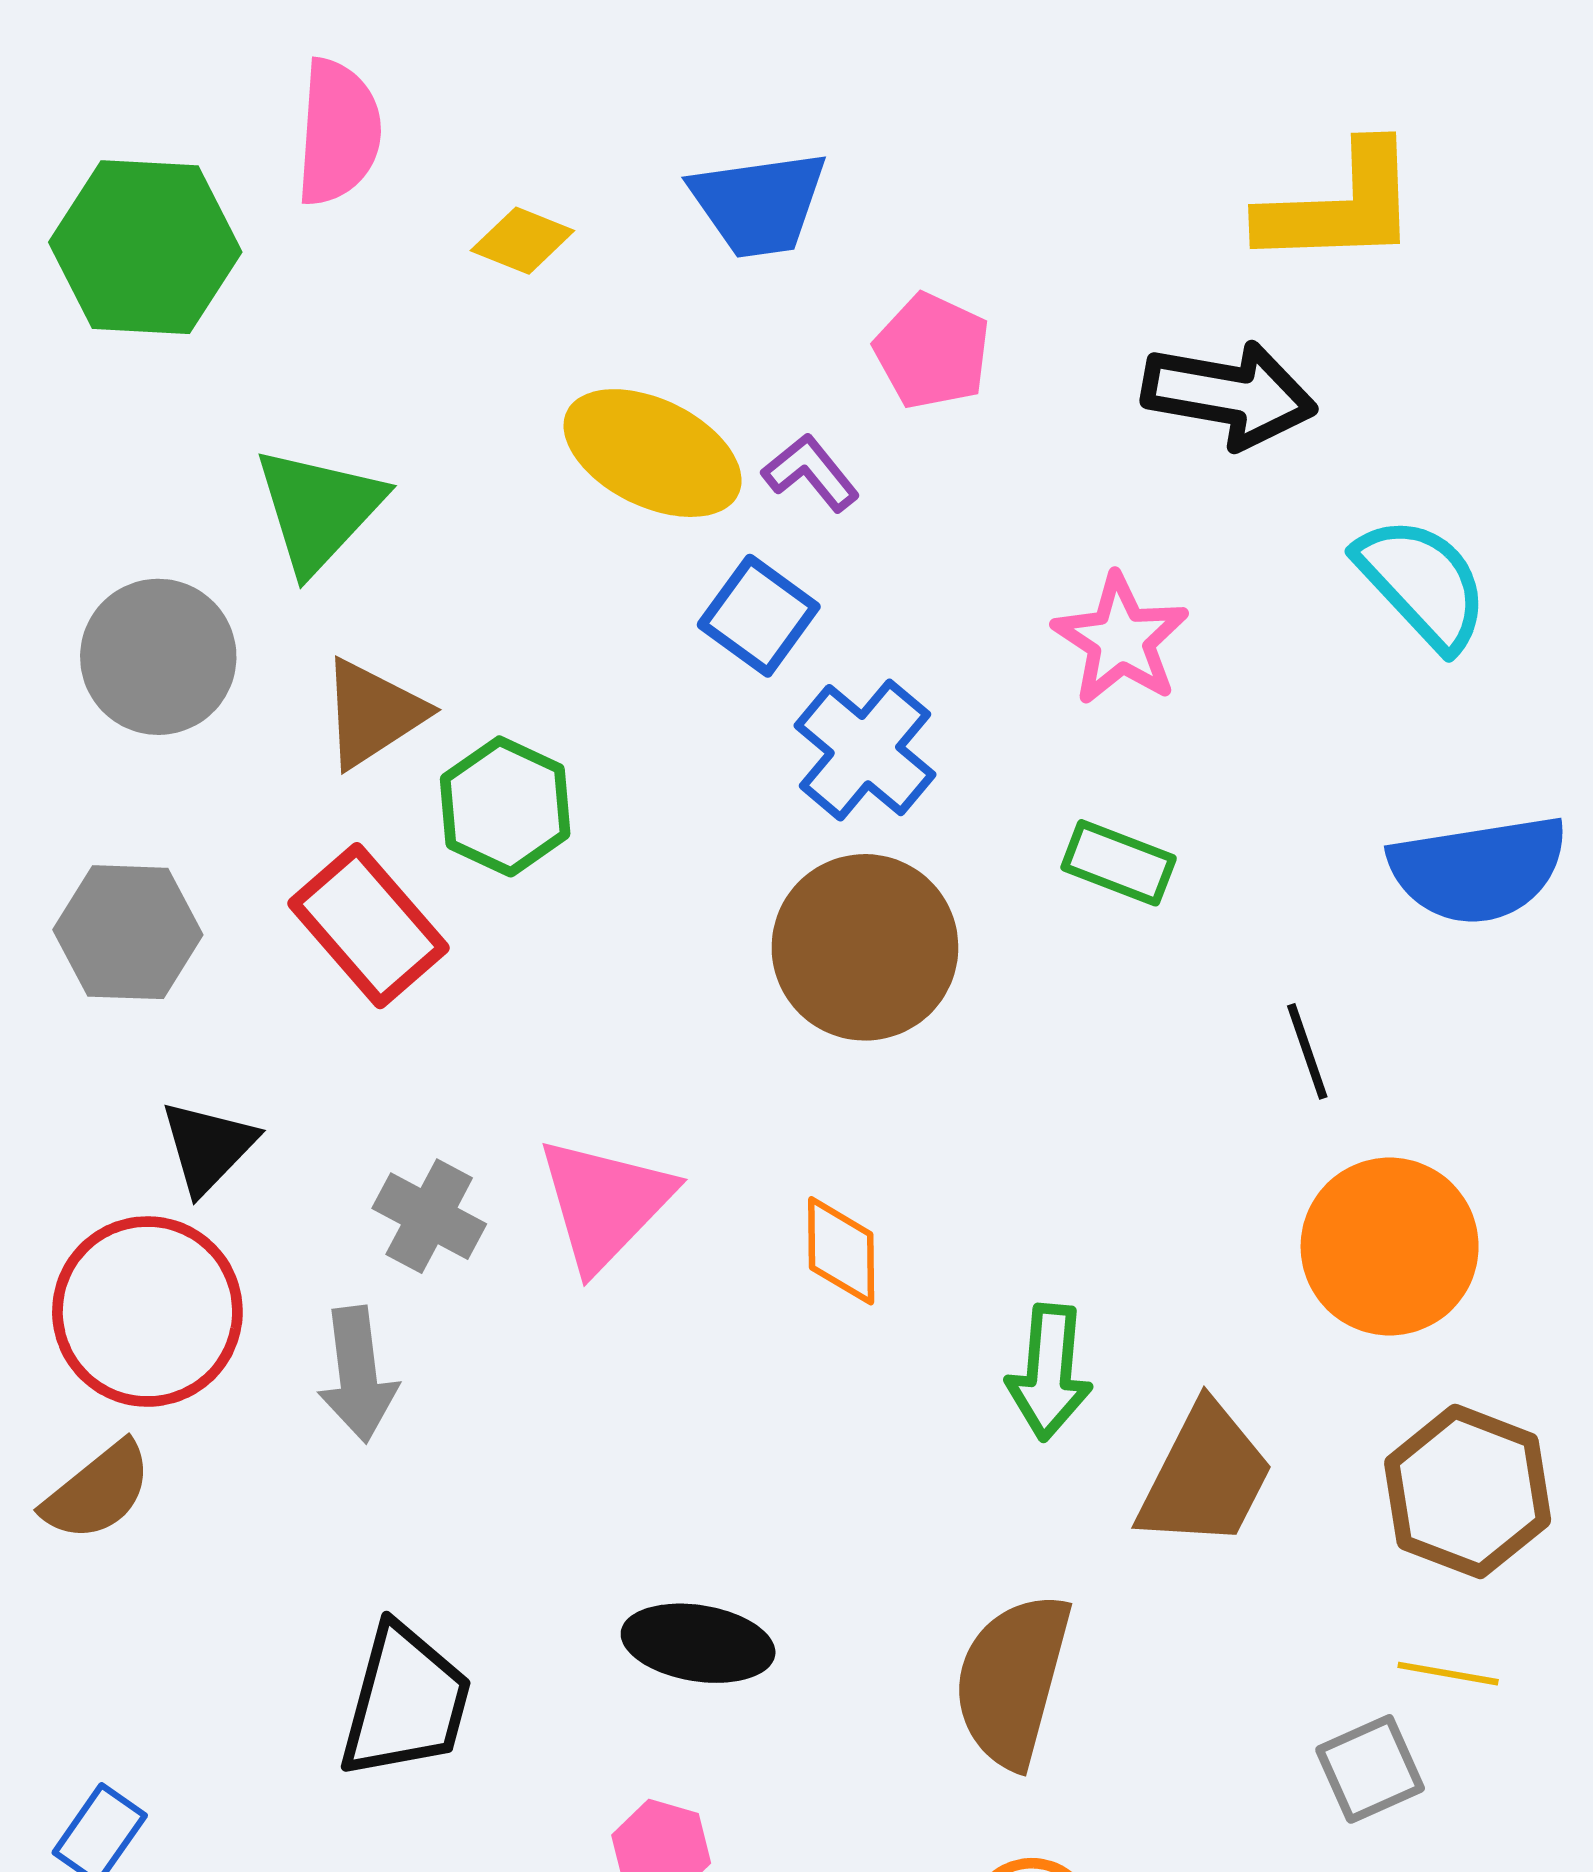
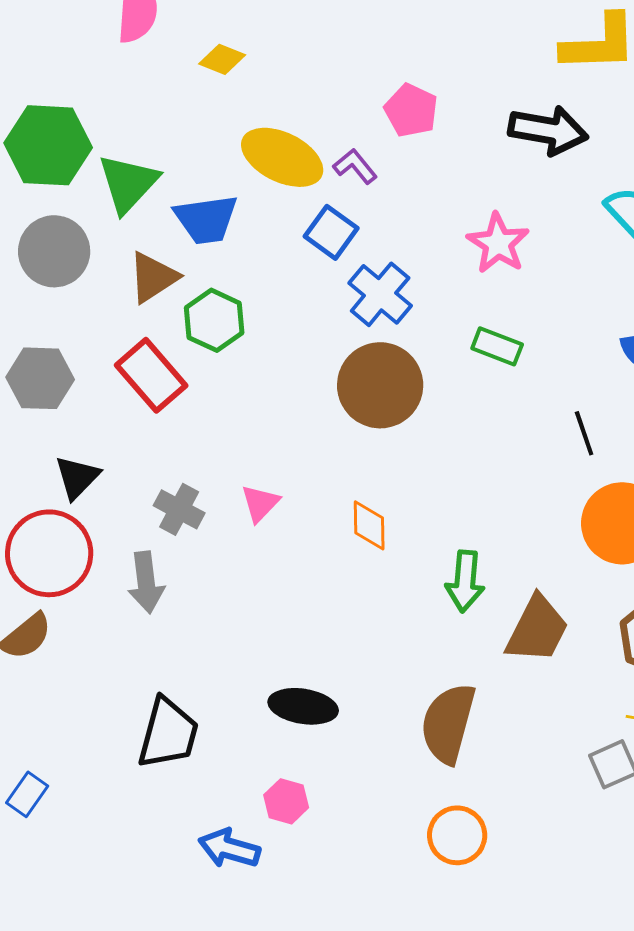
blue trapezoid: (759, 204) -> (206, 219), moved
green hexagon: (145, 247) -> (48, 145), moved
pink triangle: (605, 1203) -> (260, 503), size x0.6

